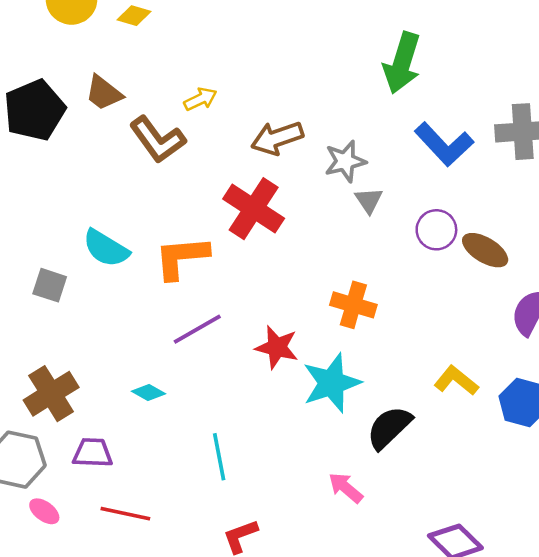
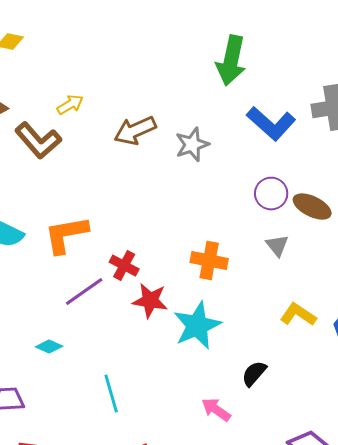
gray triangle: (369, 200) -> (277, 246), moved
red cross: (254, 209) -> (124, 266), moved, size x0.6
black semicircle: (389, 428) -> (254, 374), moved, size x0.7

